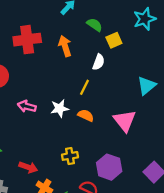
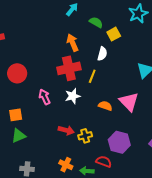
red cross: (27, 40) -> (69, 68), moved
pink arrow: (27, 106) -> (45, 97), turned 56
orange semicircle: (86, 115) -> (105, 106), moved
red arrow: (28, 167) -> (66, 130), moved

